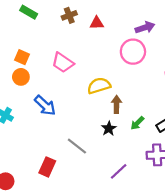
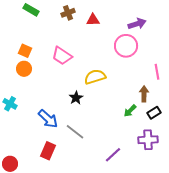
brown arrow: (116, 104) -> (144, 94), moved
blue arrow: (45, 105) -> (48, 119), moved
black star: (109, 129) -> (76, 98), moved

